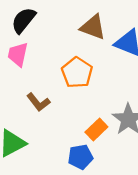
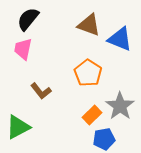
orange pentagon: (77, 73) -> (88, 73), moved
blue pentagon: (80, 157) -> (104, 139), moved

